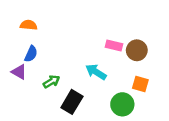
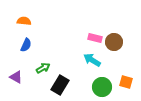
purple triangle: (19, 72) -> (16, 77), moved
cyan arrow: (96, 72) -> (92, 60), moved
orange square: (140, 84) -> (126, 82), moved

